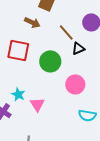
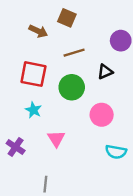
brown arrow: (32, 22) -> (38, 31), moved
brown line: (66, 32) -> (74, 53), moved, turned -66
cyan star: (18, 94) -> (33, 110), moved

